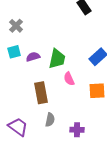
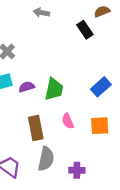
pink semicircle: (69, 79) -> (68, 121), moved
gray semicircle: (50, 120) -> (46, 159), size x1.5

